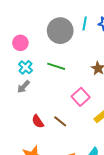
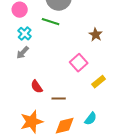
green line: (56, 66) -> (51, 22), moved
brown line: (60, 121) -> (59, 99), moved, turned -40

